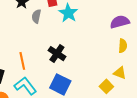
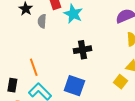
black cross: (57, 54) -> (82, 50), moved, turned -36

